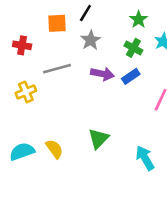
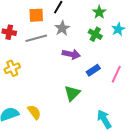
gray line: (57, 69) -> (36, 38), moved
blue rectangle: (131, 76) -> (93, 70), moved
green triangle: (98, 139) -> (72, 93), moved

